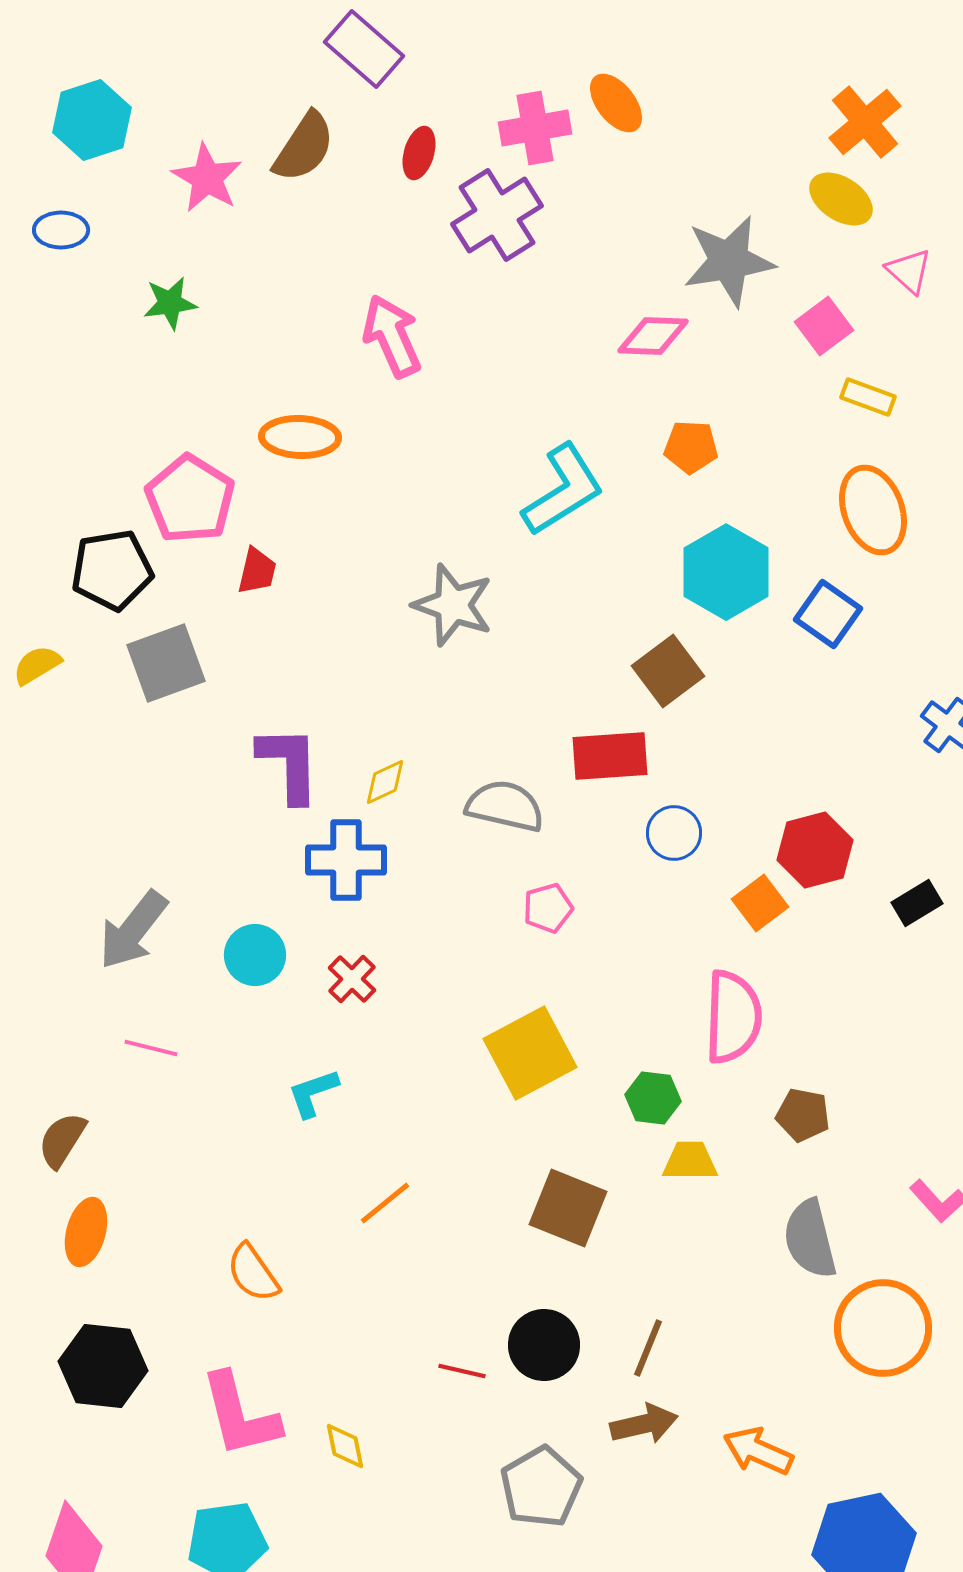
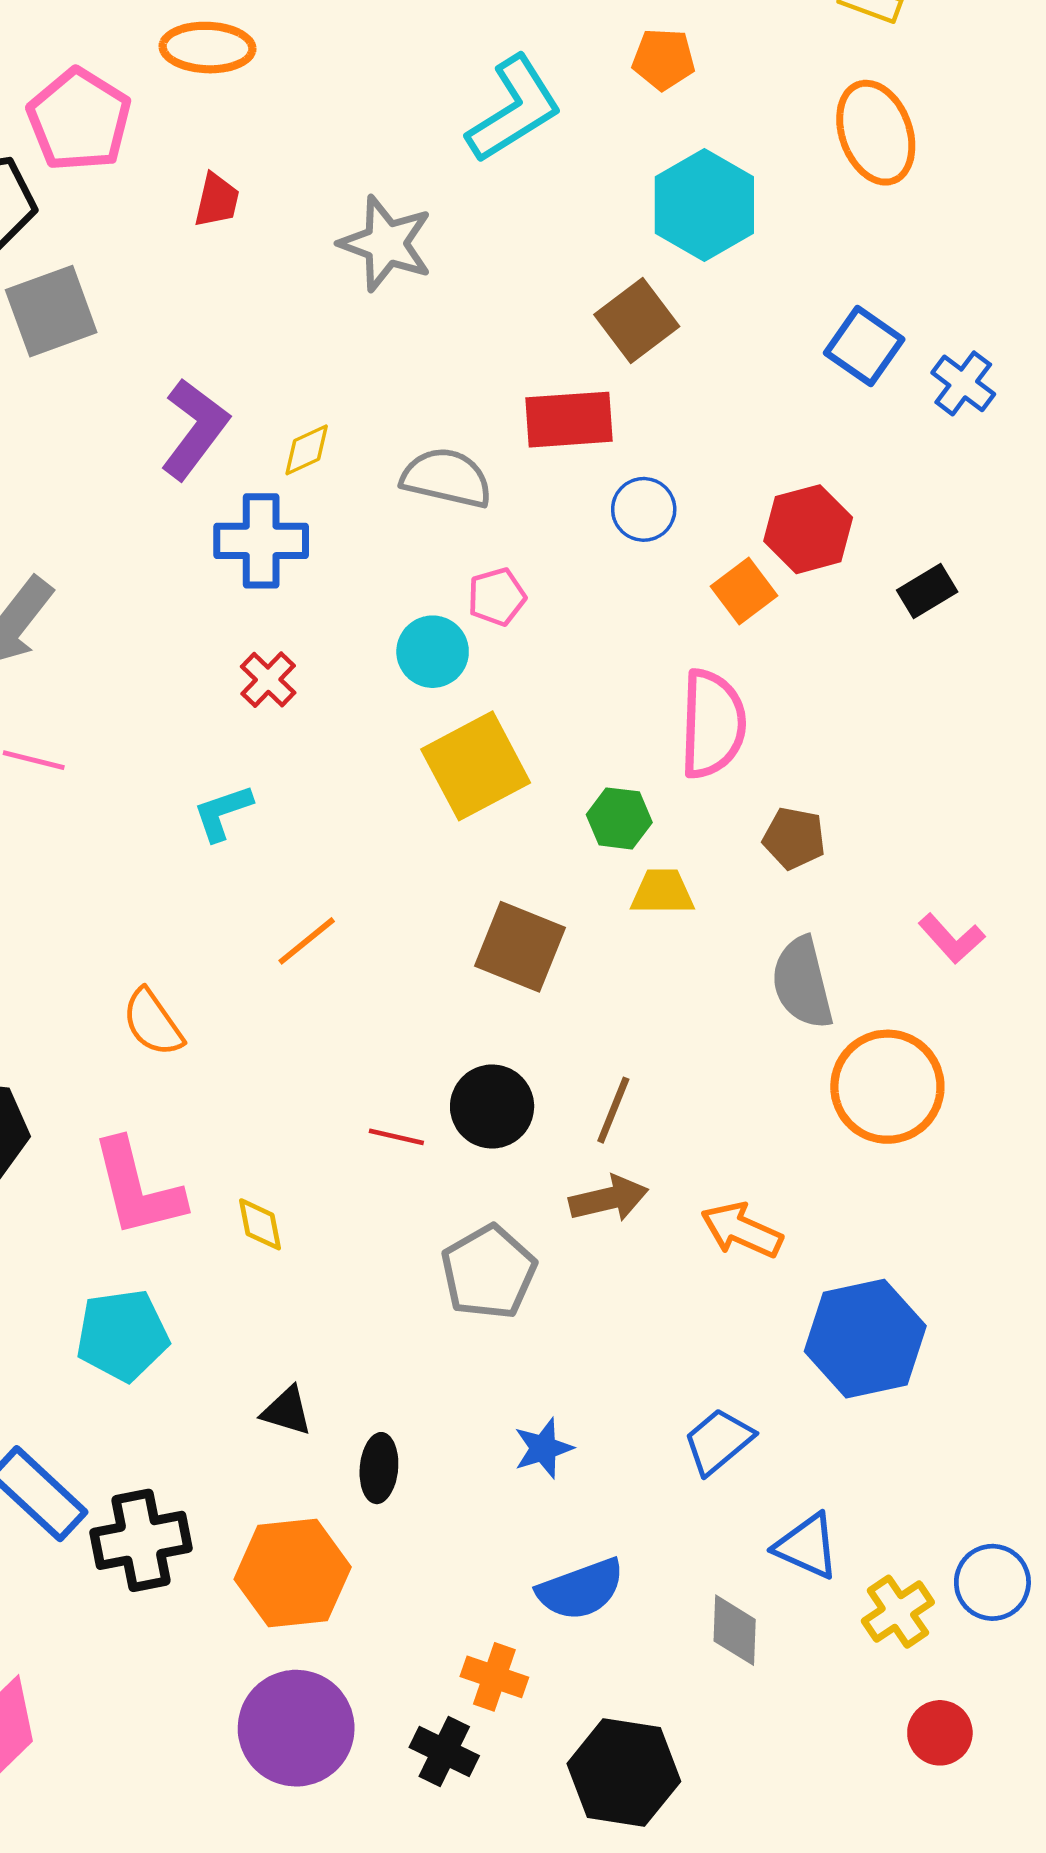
red trapezoid: (257, 571) -> (217, 200), moved
blue square: (828, 614) -> (864, 346), moved
purple L-shape: (289, 764) -> (195, 429), turned 38
cyan circle: (255, 955) -> (433, 652), moved

